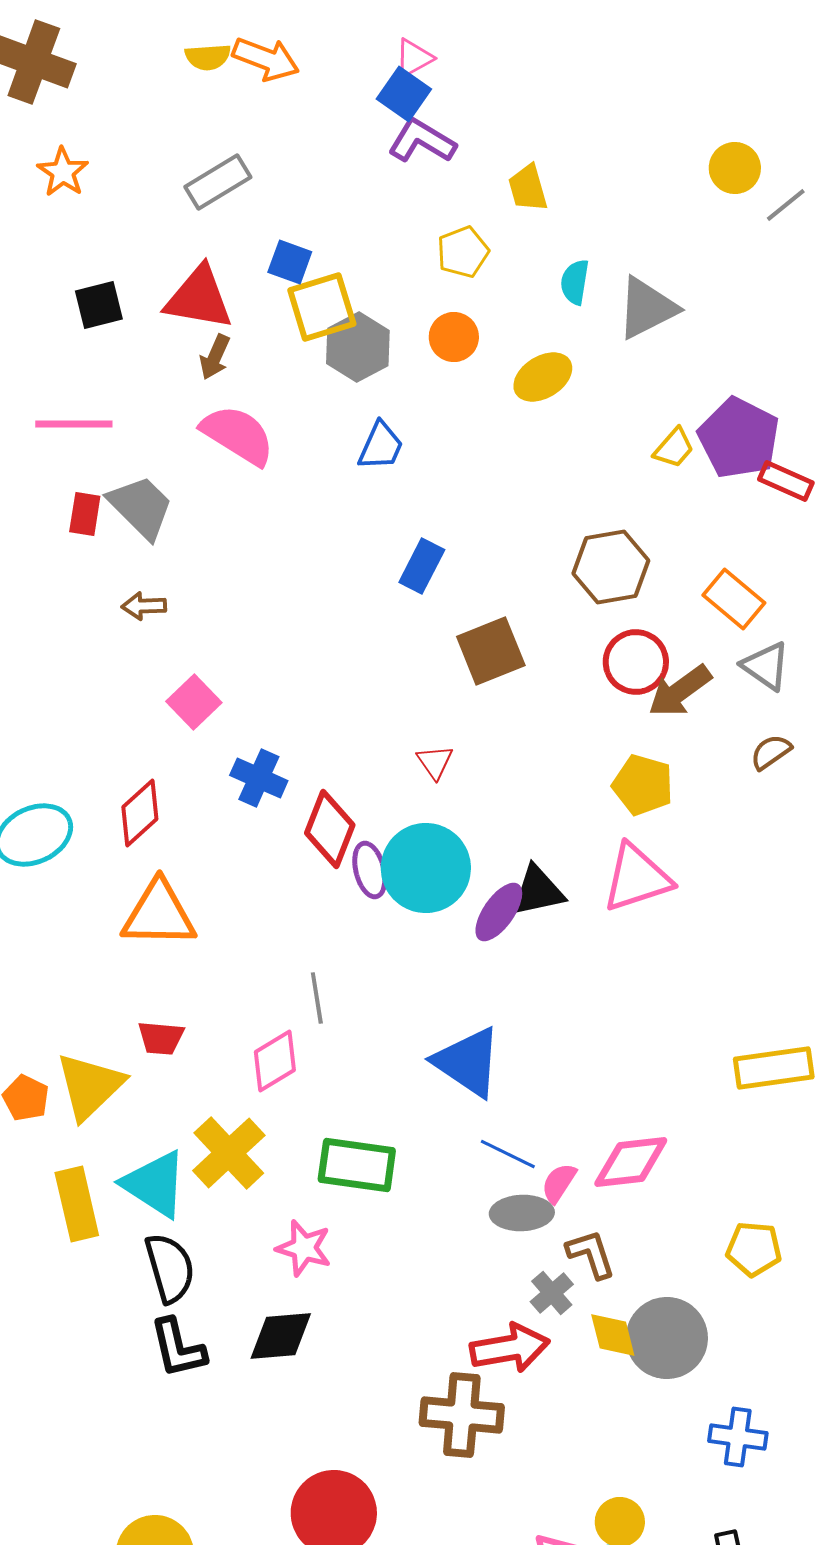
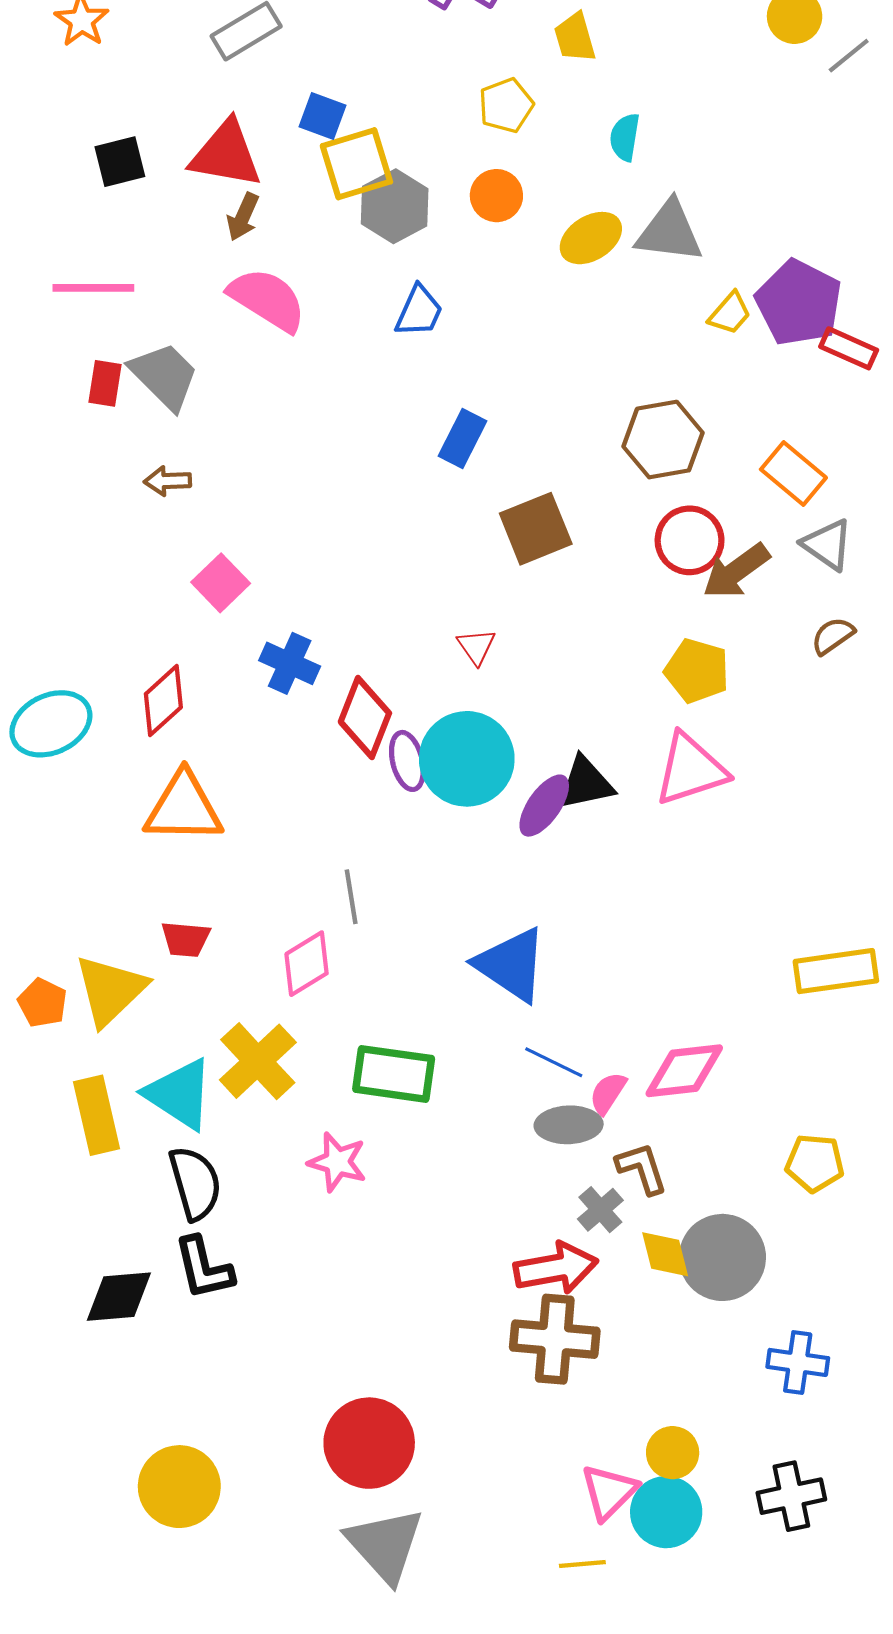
gray triangle: (647, 308) -> (669, 232), moved, turned 34
black diamond: (281, 1336) -> (119, 1297), moved
brown cross: (462, 1415) -> (555, 1339), moved

